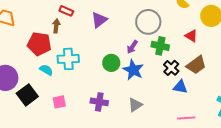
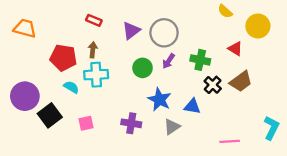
gray circle: (148, 22) -> (164, 33), moved
brown arrow: (56, 26) -> (93, 50), moved
green circle: (111, 63) -> (143, 68), moved
blue star: (133, 70) -> (159, 100), moved
blue triangle: (180, 87) -> (192, 106), moved

